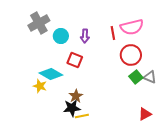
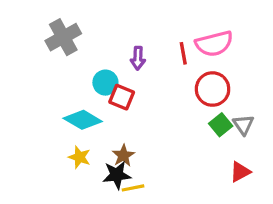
cyan circle: (61, 36) -> (105, 83), moved
gray triangle: (150, 77) -> (243, 125), turned 32
yellow star: (40, 86) -> (79, 157), moved
red triangle: (145, 114) -> (240, 172), moved

